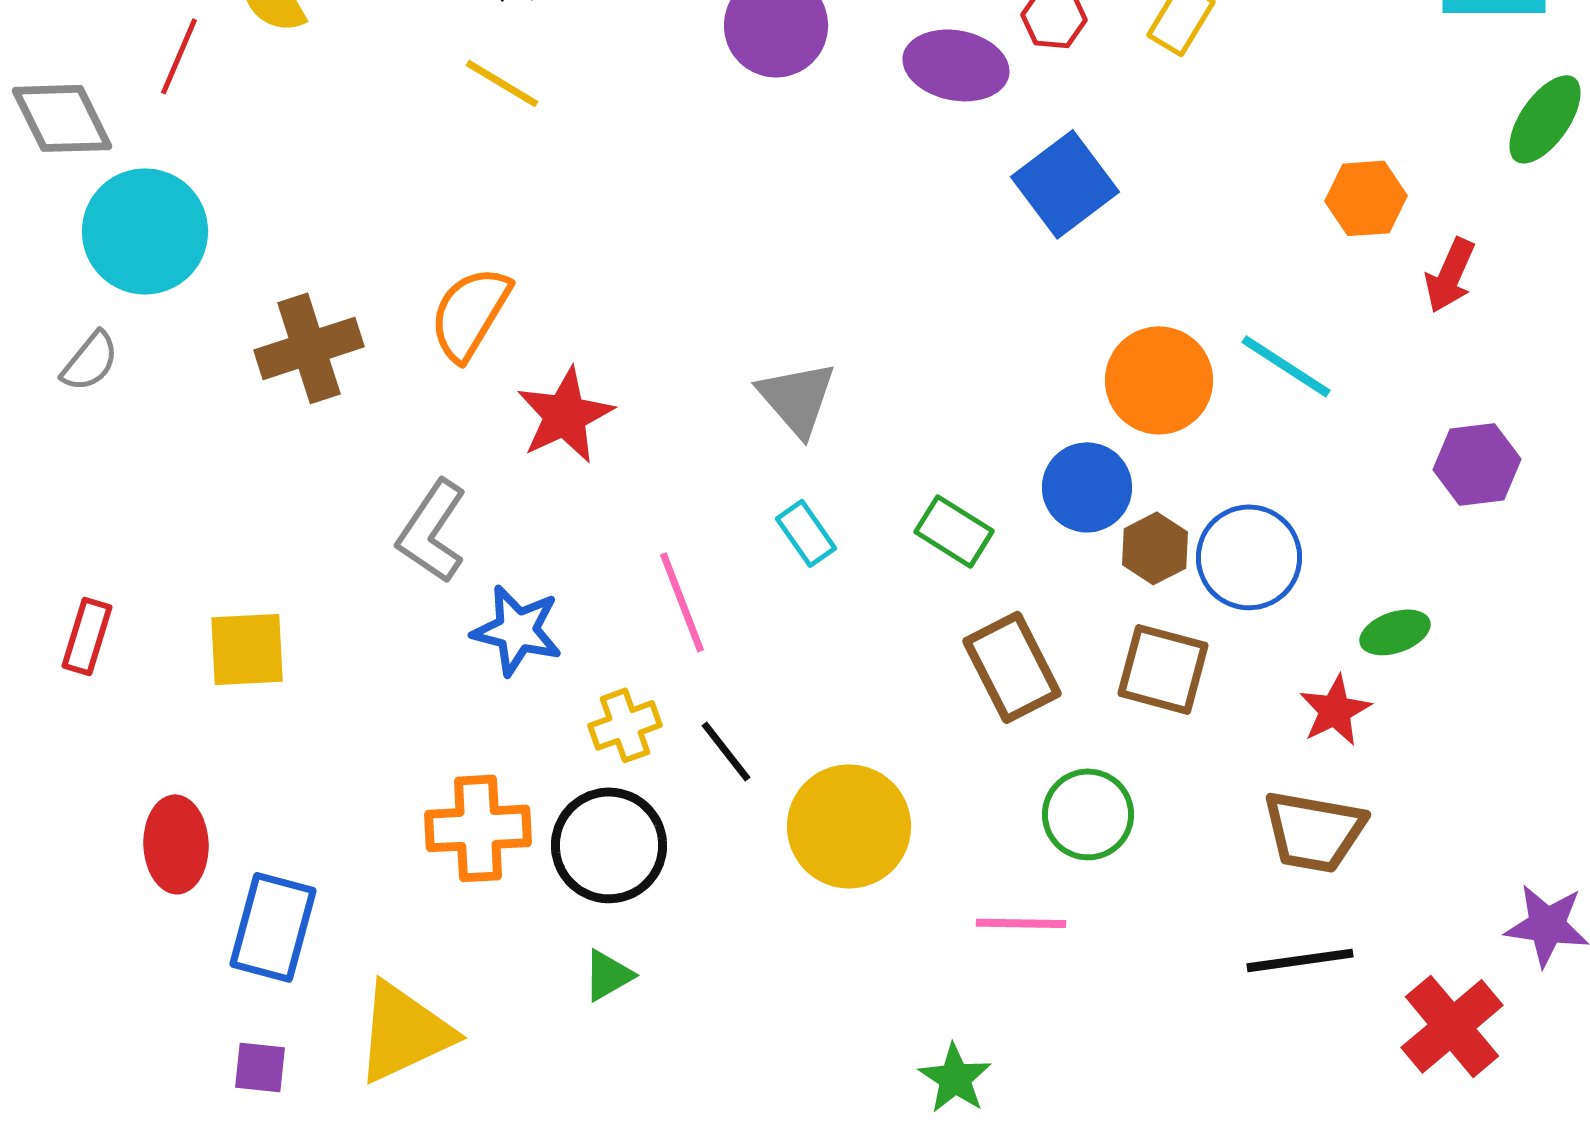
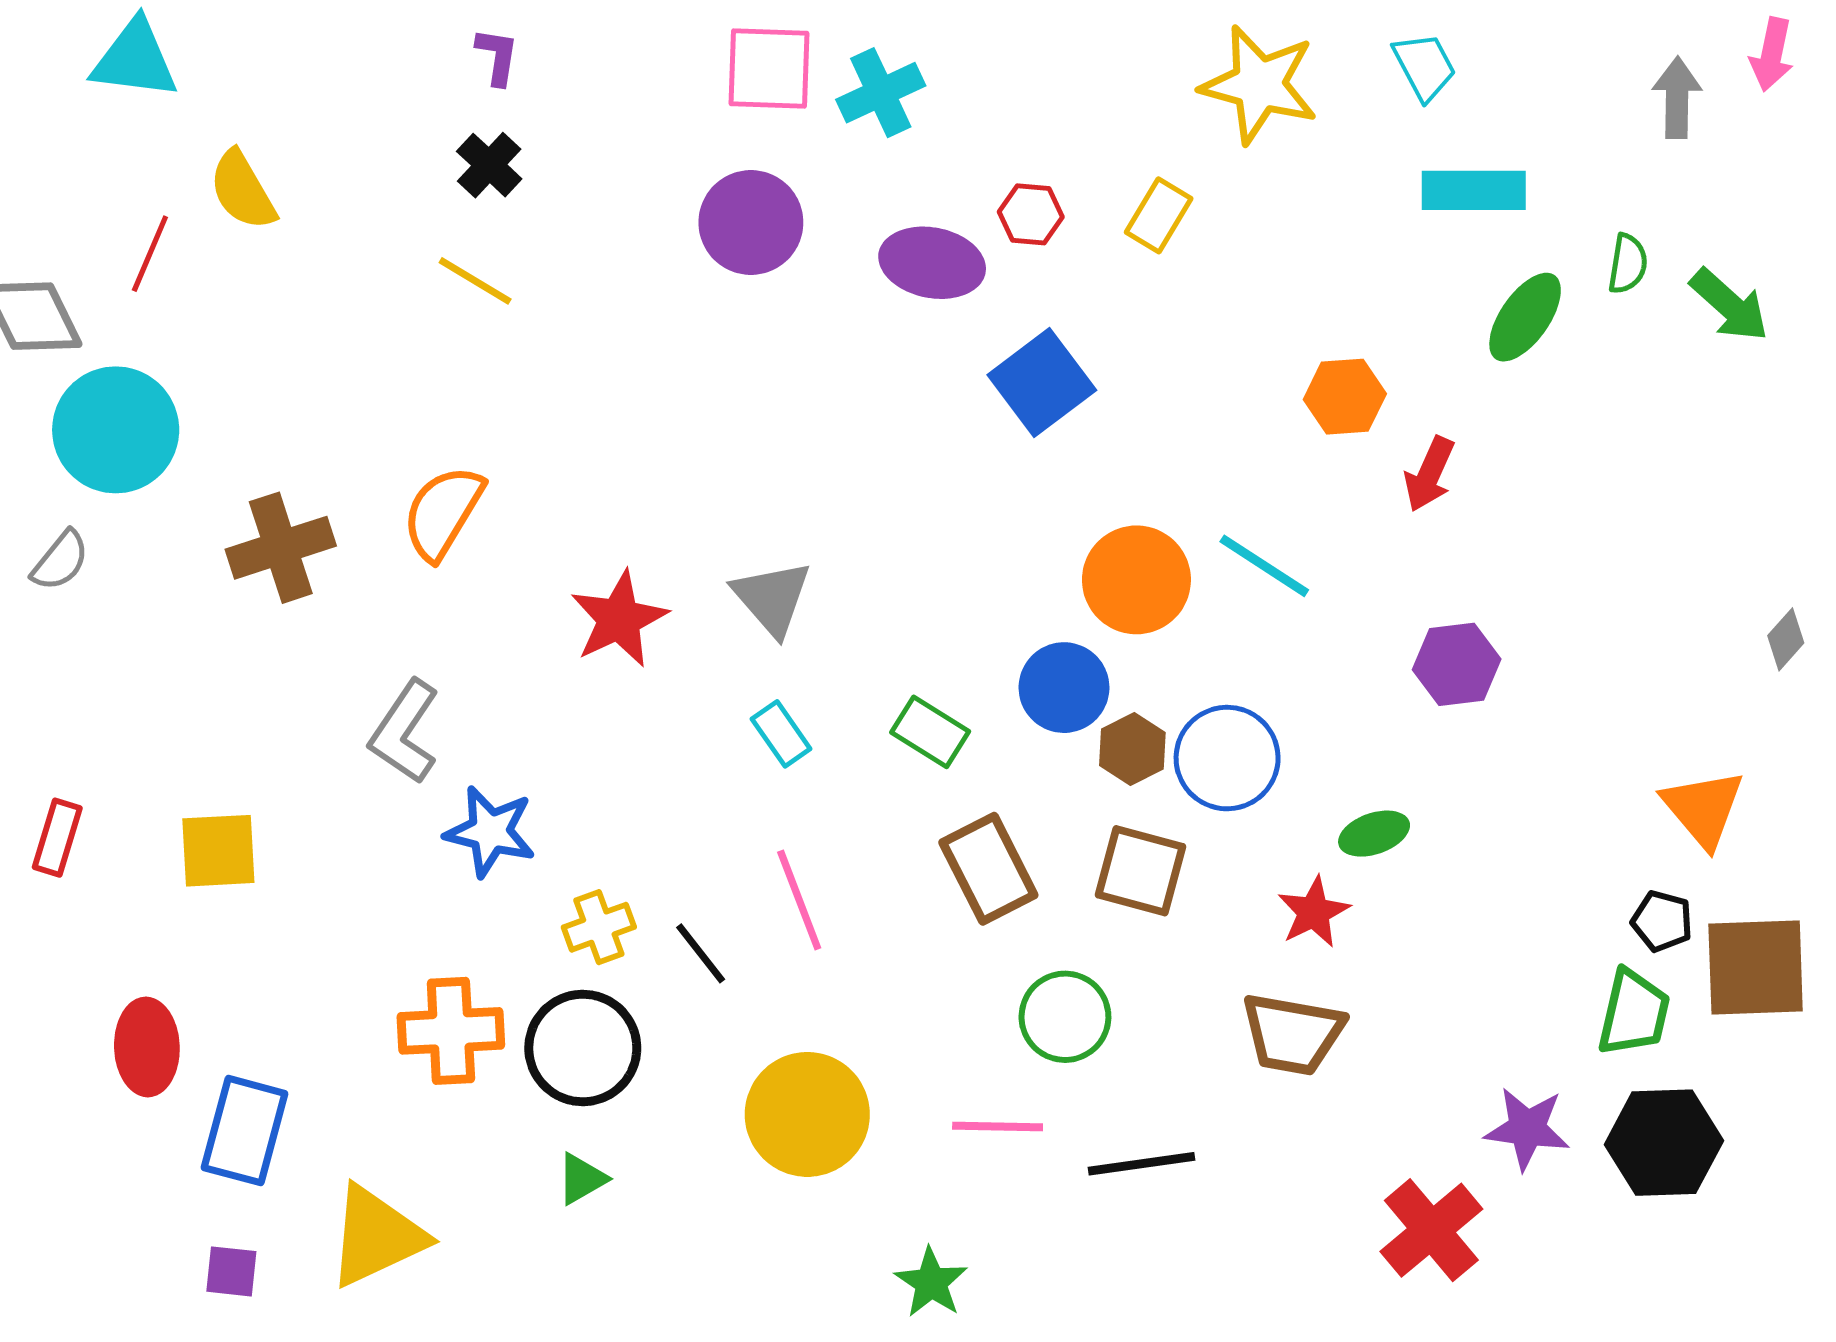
red star: (565, 415) -> (619, 619), moved
pink line: (682, 602) -> (799, 900), moved
yellow circle: (849, 826) -> (807, 1114), moved
black line: (1300, 960) -> (1141, 1164), moved

